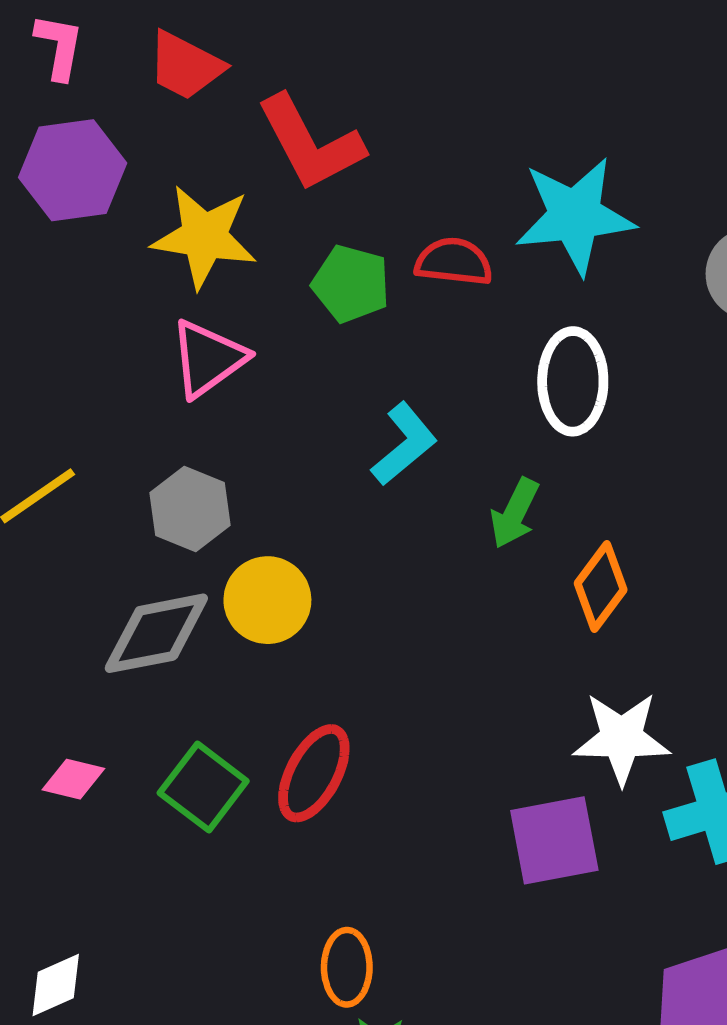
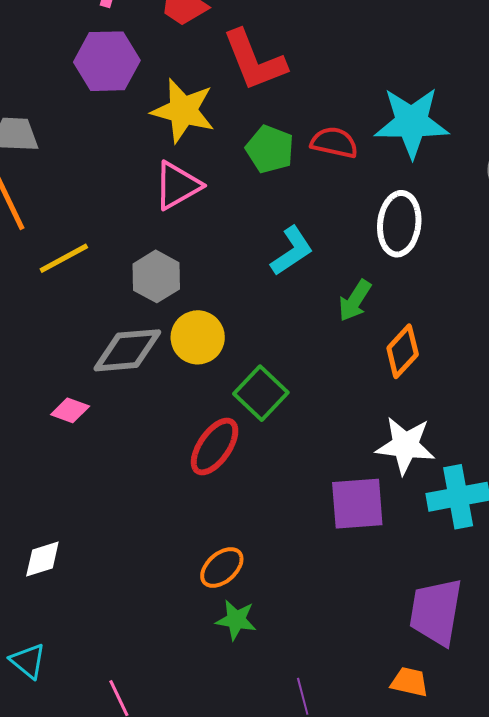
pink diamond: (73, 779) -> (70, 410), moved
green square: (203, 787) -> (261, 393), moved
orange ellipse: (347, 967) -> (222, 567), turned 42

